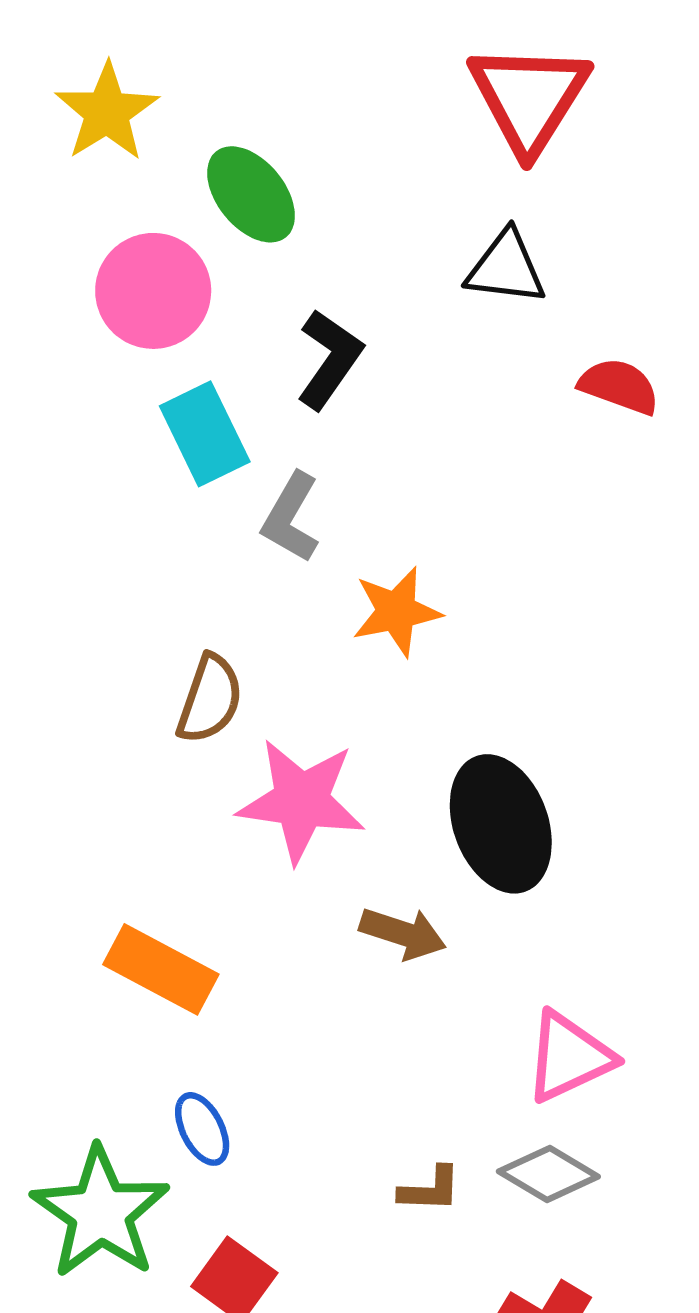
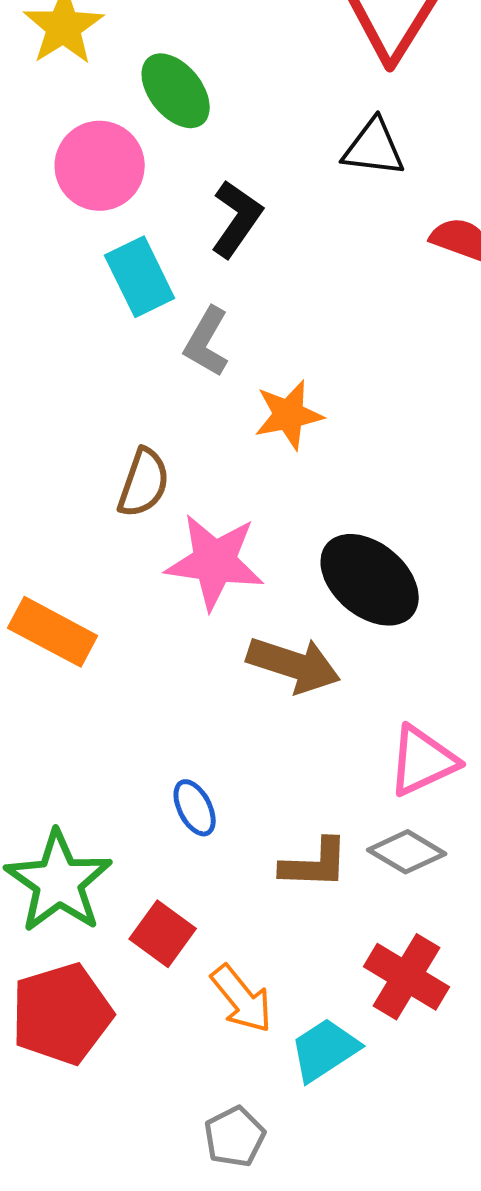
black ellipse: (501, 824) -> (370, 580), turned -30
brown arrow: (403, 933) -> (294, 665), size x1.4
orange rectangle: (161, 969) -> (53, 632), moved
blue ellipse: (202, 1129) -> (195, 808), moved
brown L-shape: (430, 1189) -> (315, 864), size x1.4

